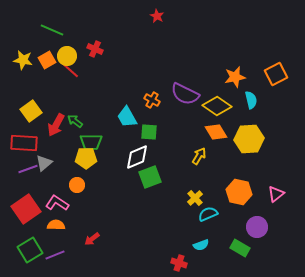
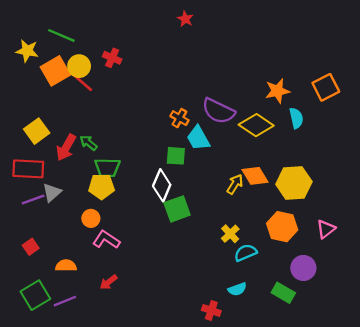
yellow star: (23, 60) -> (27, 51), moved
orange square: (47, 60) -> (55, 71), size x1.4
cyan trapezoid: (127, 117) -> (198, 138), moved
orange diamond: (216, 132) -> (255, 176), moved
yellow hexagon: (249, 139) -> (294, 183), moved
white diamond: (137, 157) -> (162, 185), turned -44
pink L-shape: (57, 203) -> (106, 240), moved
red square: (26, 209) -> (31, 247), size x0.5

